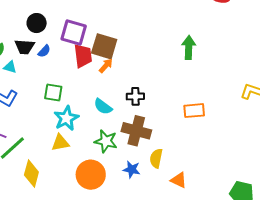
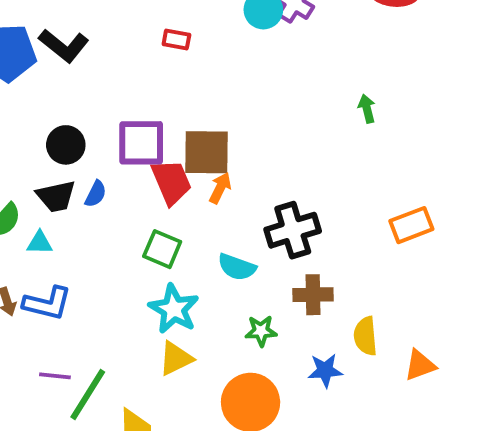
green arrow: (189, 47) -> (367, 109), size x0.6
green square: (53, 93) -> (162, 249), moved, turned 30
black cross: (135, 96) -> (293, 230), size x1.5
brown cross: (136, 131) -> (313, 295), size x0.7
green star: (106, 141) -> (261, 331), size x0.7
orange triangle: (179, 180) -> (420, 365), turned -30

